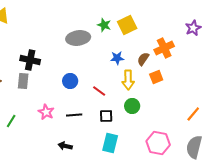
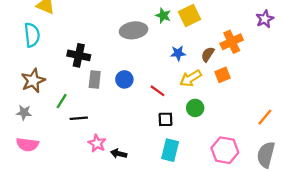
yellow arrow: (128, 80) -> (191, 78), turned 60
gray rectangle: (23, 81) -> (95, 79), moved
pink star: (46, 112) -> (97, 143), moved
black line: (74, 115) -> (79, 118), moved
green line: (11, 121) -> (62, 101), moved

